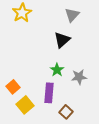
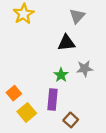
black triangle: (62, 40) -> (66, 43), turned 36
gray star: (79, 77) -> (85, 69), moved

